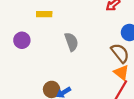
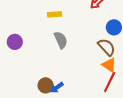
yellow rectangle: (44, 14) -> (55, 14), moved

